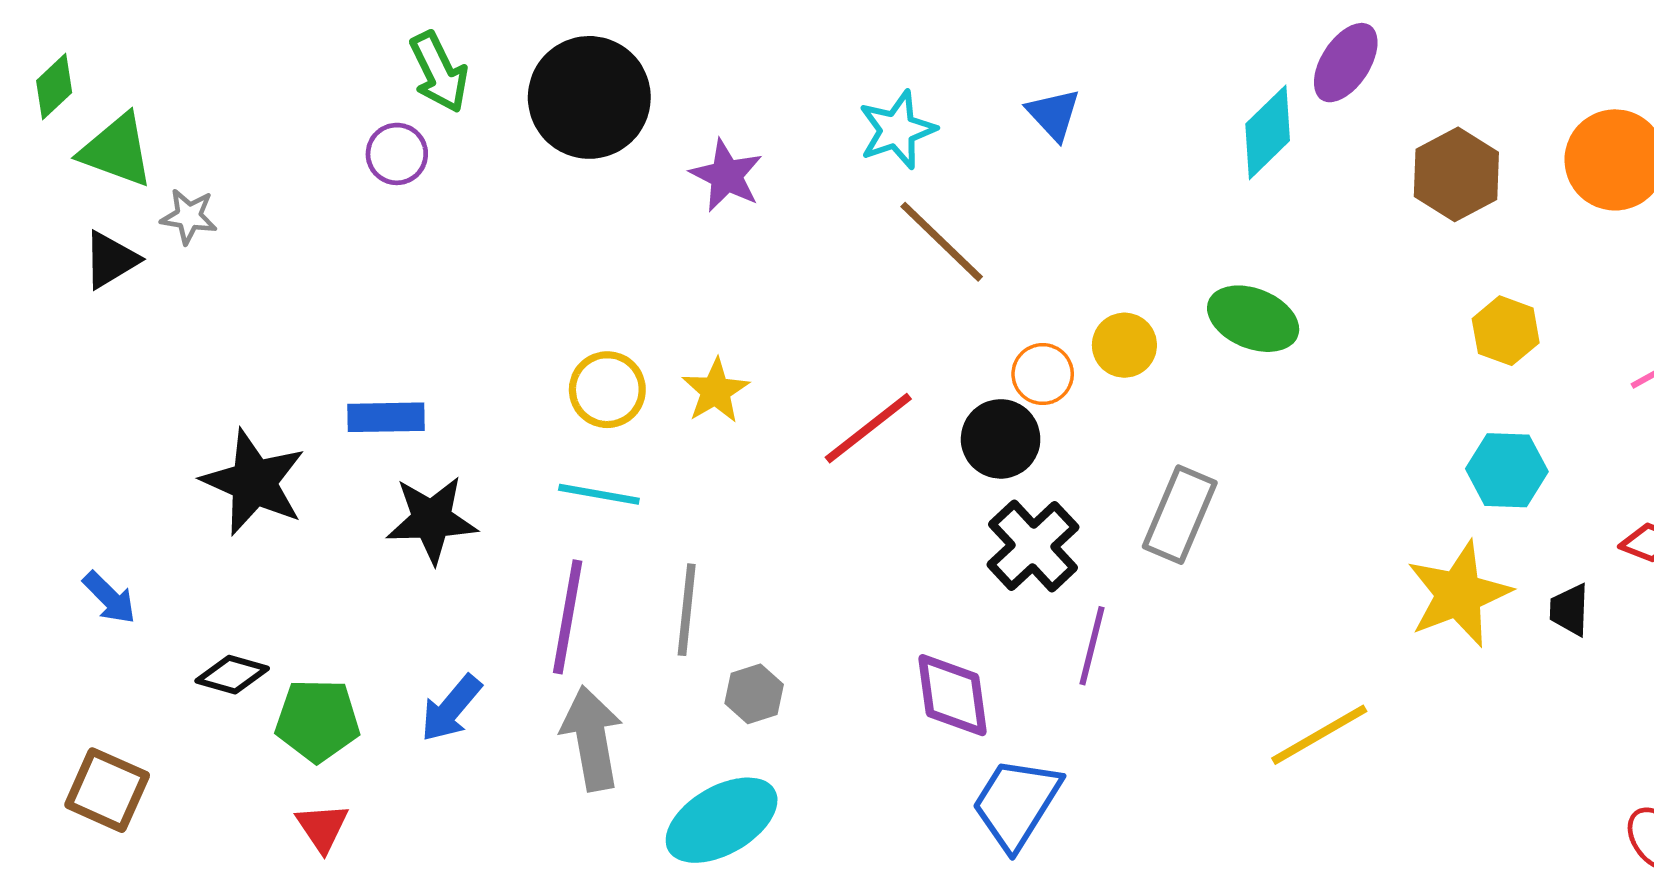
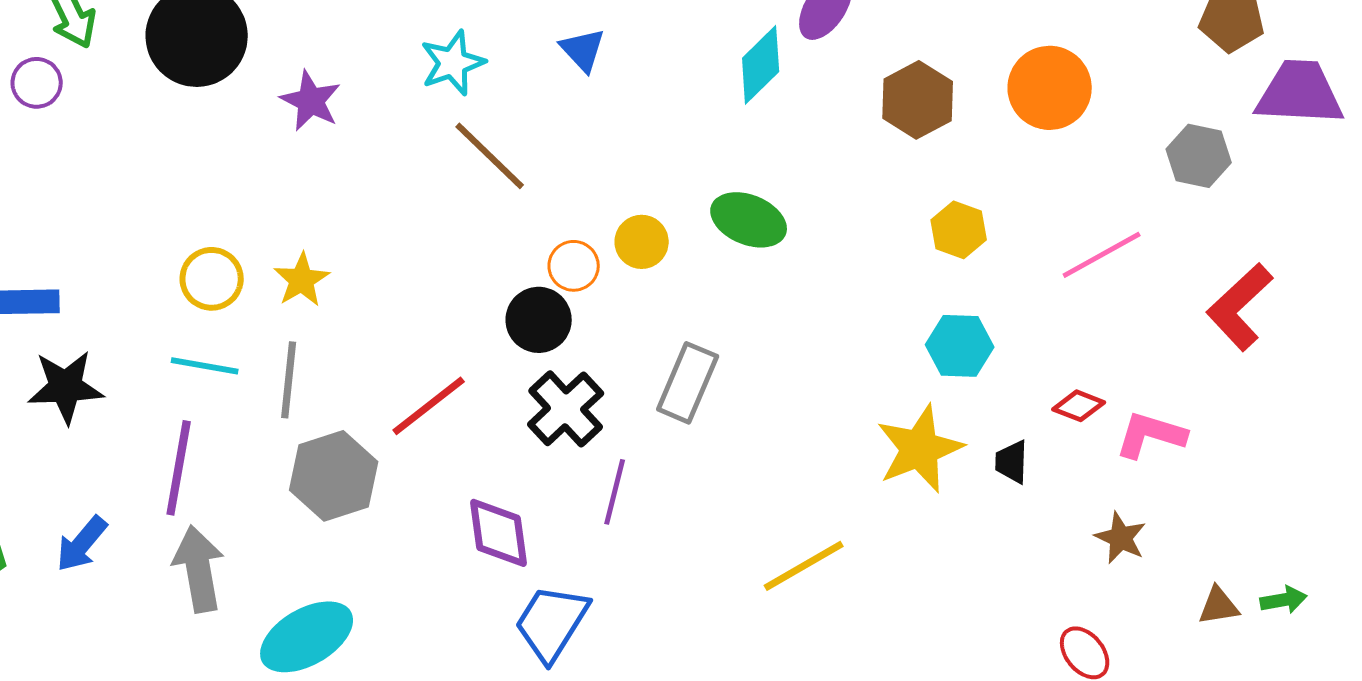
red line: (868, 428) -> (429, 406), moved
gray line: (687, 610) -> (289, 380), moved
gray hexagon: (754, 694) -> (334, 476), moved, size x1.8

